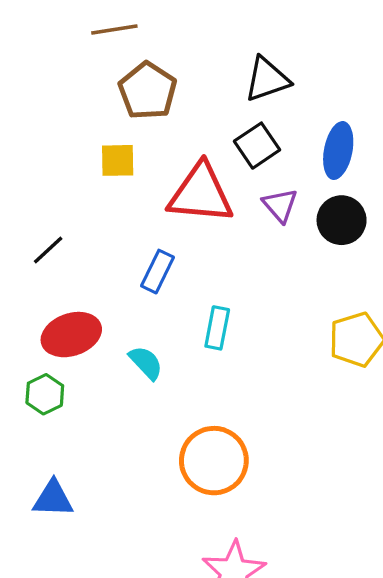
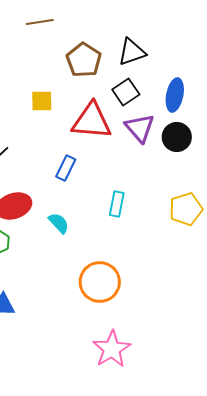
brown pentagon: (148, 91) -> (84, 60), moved
purple triangle: (280, 205) -> (140, 128), size x1.4
cyan rectangle: (217, 328) -> (117, 204), moved

